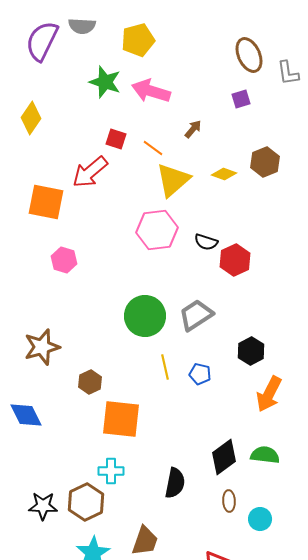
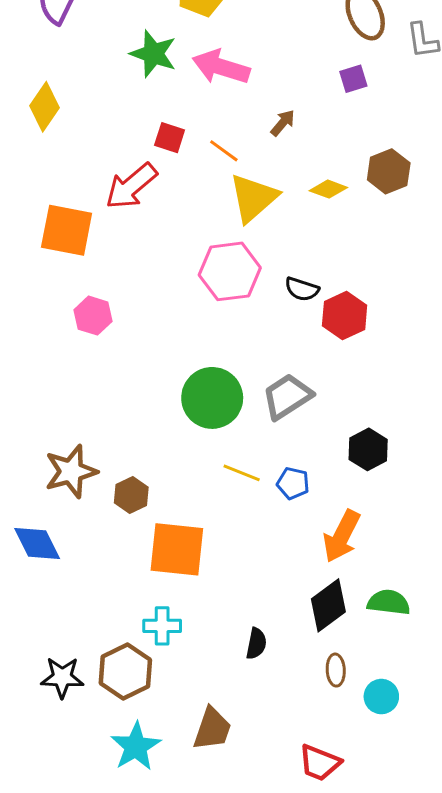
brown star: (42, 347) -> (71, 471), moved
yellow line: (165, 367) -> (242, 473), turned -55
orange arrow: (269, 394) -> (342, 536), moved
black semicircle: (175, 483) -> (256, 644), size x0.7

